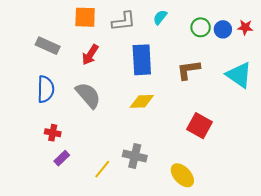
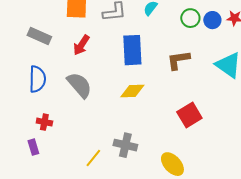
red square: (200, 126) -> (189, 115), turned 30
purple rectangle: (62, 158) -> (33, 147), moved, turned -63

